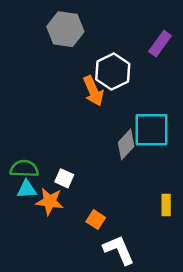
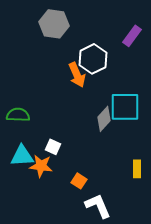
green semicircle: (24, 169) -> (18, 115), moved
cyan triangle: (27, 189) -> (22, 156), size x1.4

